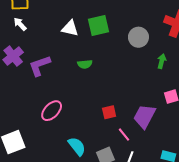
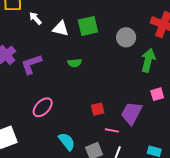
white arrow: (20, 24) -> (35, 18), moved
green arrow: (162, 61) -> (148, 60), size x1.6
pink line: (124, 135) -> (112, 130), turned -40

